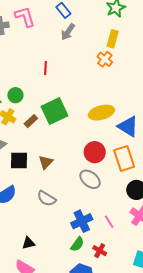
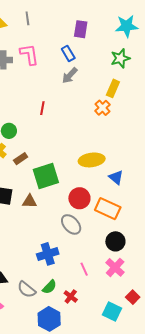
green square: (55, 111) -> (46, 176), moved
blue triangle: (128, 126) -> (116, 177), size x0.7
orange rectangle: (124, 158) -> (108, 209), turned -55
brown triangle: (46, 162) -> (30, 201), turned 42
gray semicircle: (47, 199) -> (27, 289), moved
blue cross: (82, 221) -> (48, 254), moved

